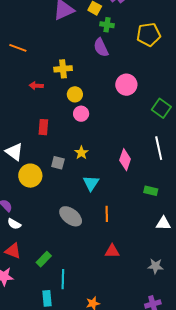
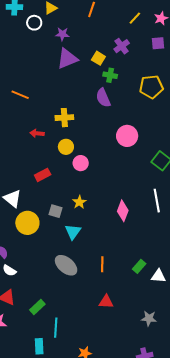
yellow circle: (75, 94) -> (66, 147), moved
red rectangle: (43, 127) -> (43, 175), turned 56
cyan triangle: (91, 183) -> (73, 232), moved
green rectangle: (151, 191) -> (139, 266), moved, turned -64

